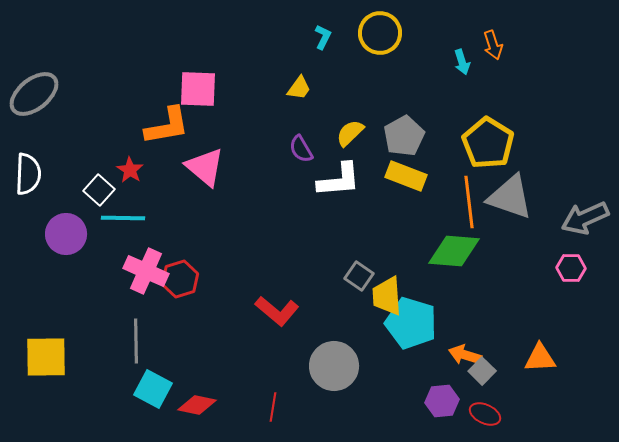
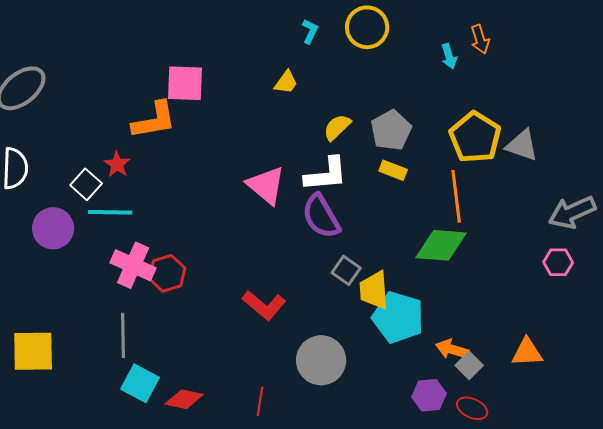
purple semicircle: (301, 149) -> (321, 216), moved, size x1.6
pink triangle: (205, 167) -> (266, 185), moved
yellow rectangle: (406, 176) -> (393, 170), size x0.7
gray triangle: (510, 197) -> (522, 145), moved, size x0.7

